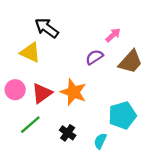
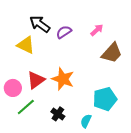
purple semicircle: (94, 57) -> (64, 32), moved
pink circle: (15, 90) -> (13, 88), moved

